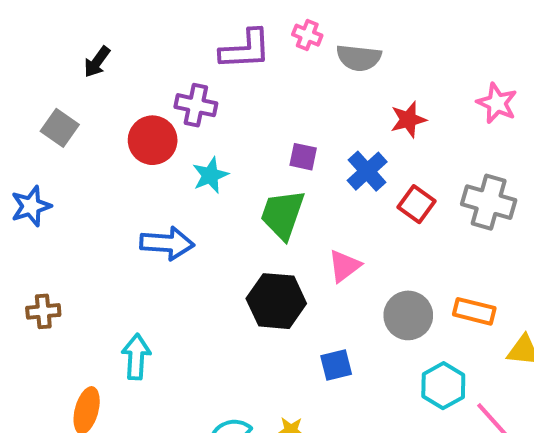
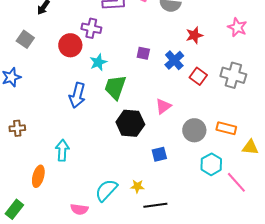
green trapezoid: (282, 214) -> (115, 87), moved
blue arrow: (167, 243) -> (77, 95), turned 100

